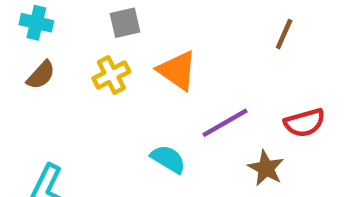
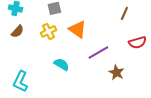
red semicircle: (305, 123) -> (137, 42), moved
cyan semicircle: (168, 159) -> (61, 64), moved

